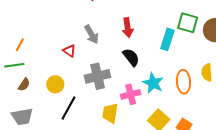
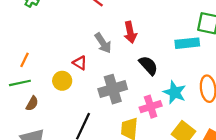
red arrow: (128, 28) -> (130, 32), moved
cyan rectangle: (167, 39) -> (187, 43), turned 70
yellow circle: (55, 84) -> (62, 81), moved

